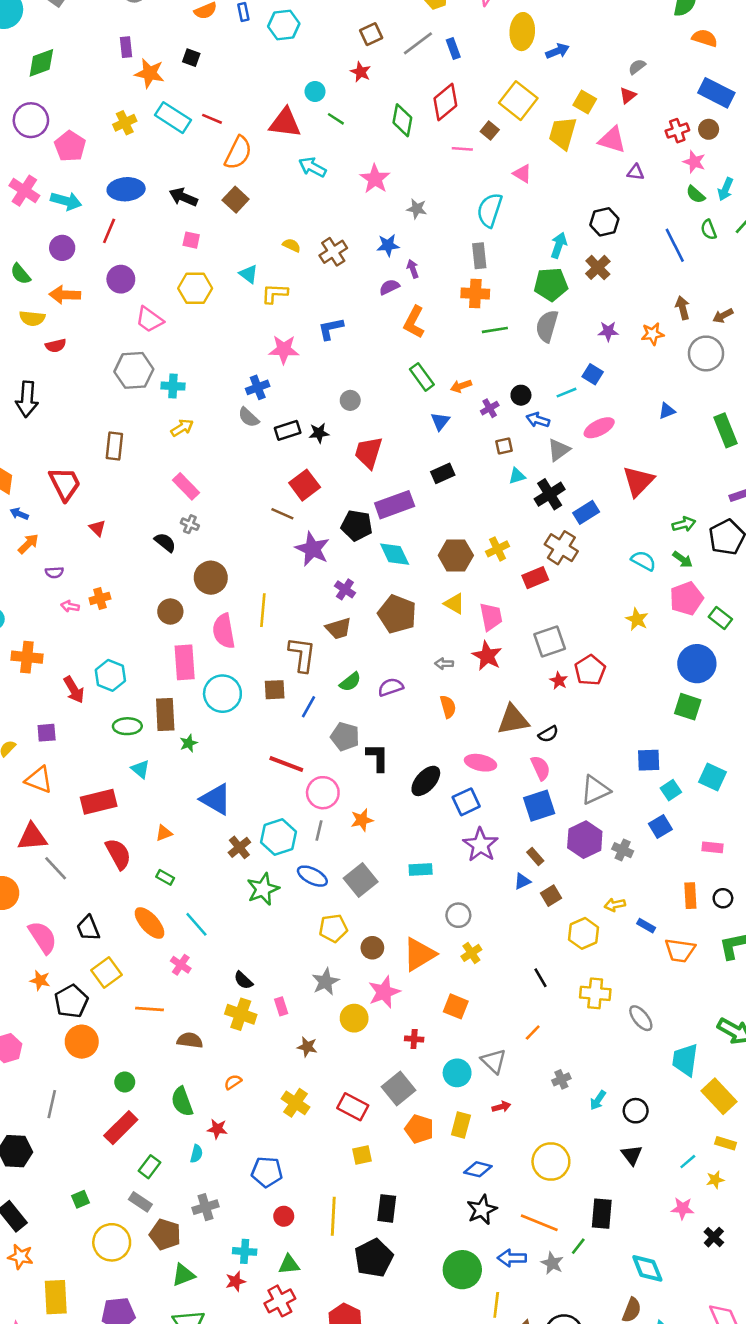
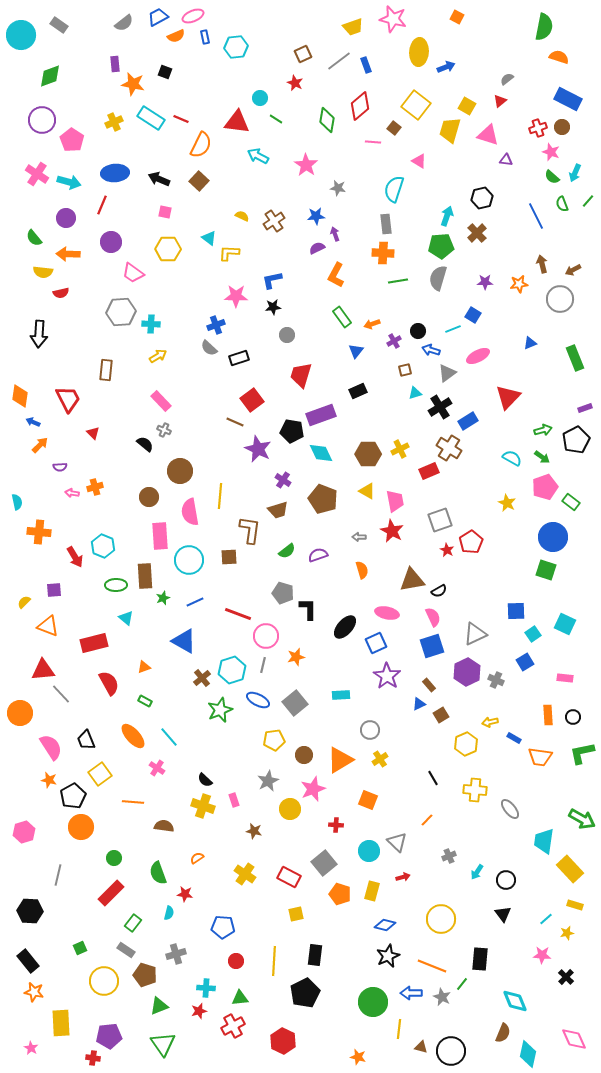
black star: (319, 433) -> (273, 307), moved
blue line: (308, 707) -> (195, 602), moved, turned 36

